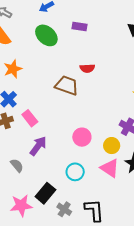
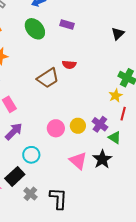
brown trapezoid: (67, 85) -> (48, 78), turned 120
yellow circle: (112, 146) -> (78, 126), moved
cyan circle: (75, 172) -> (31, 155), moved

